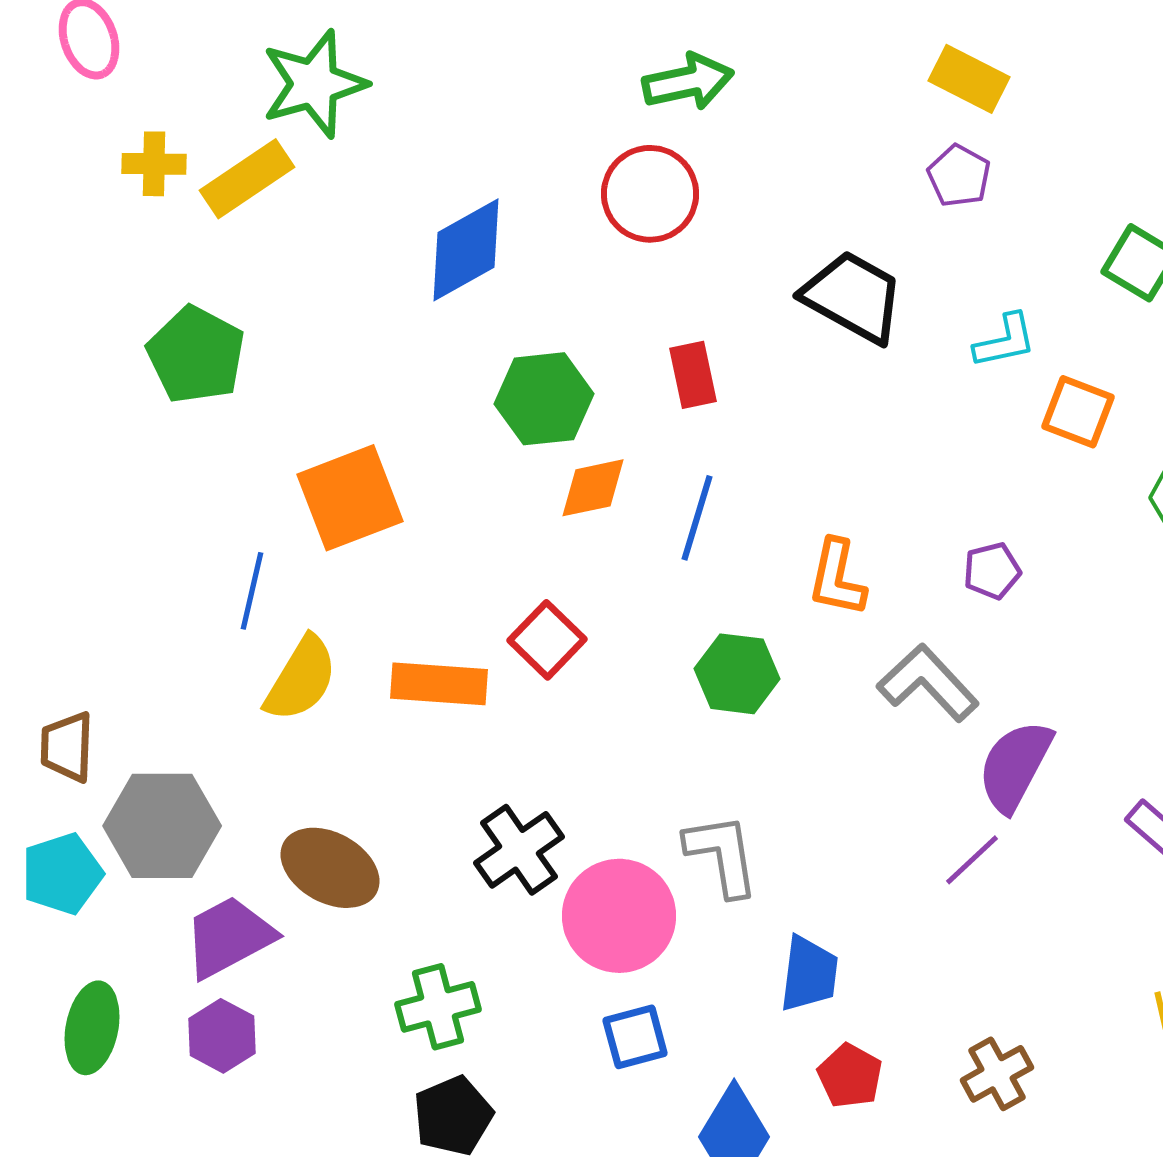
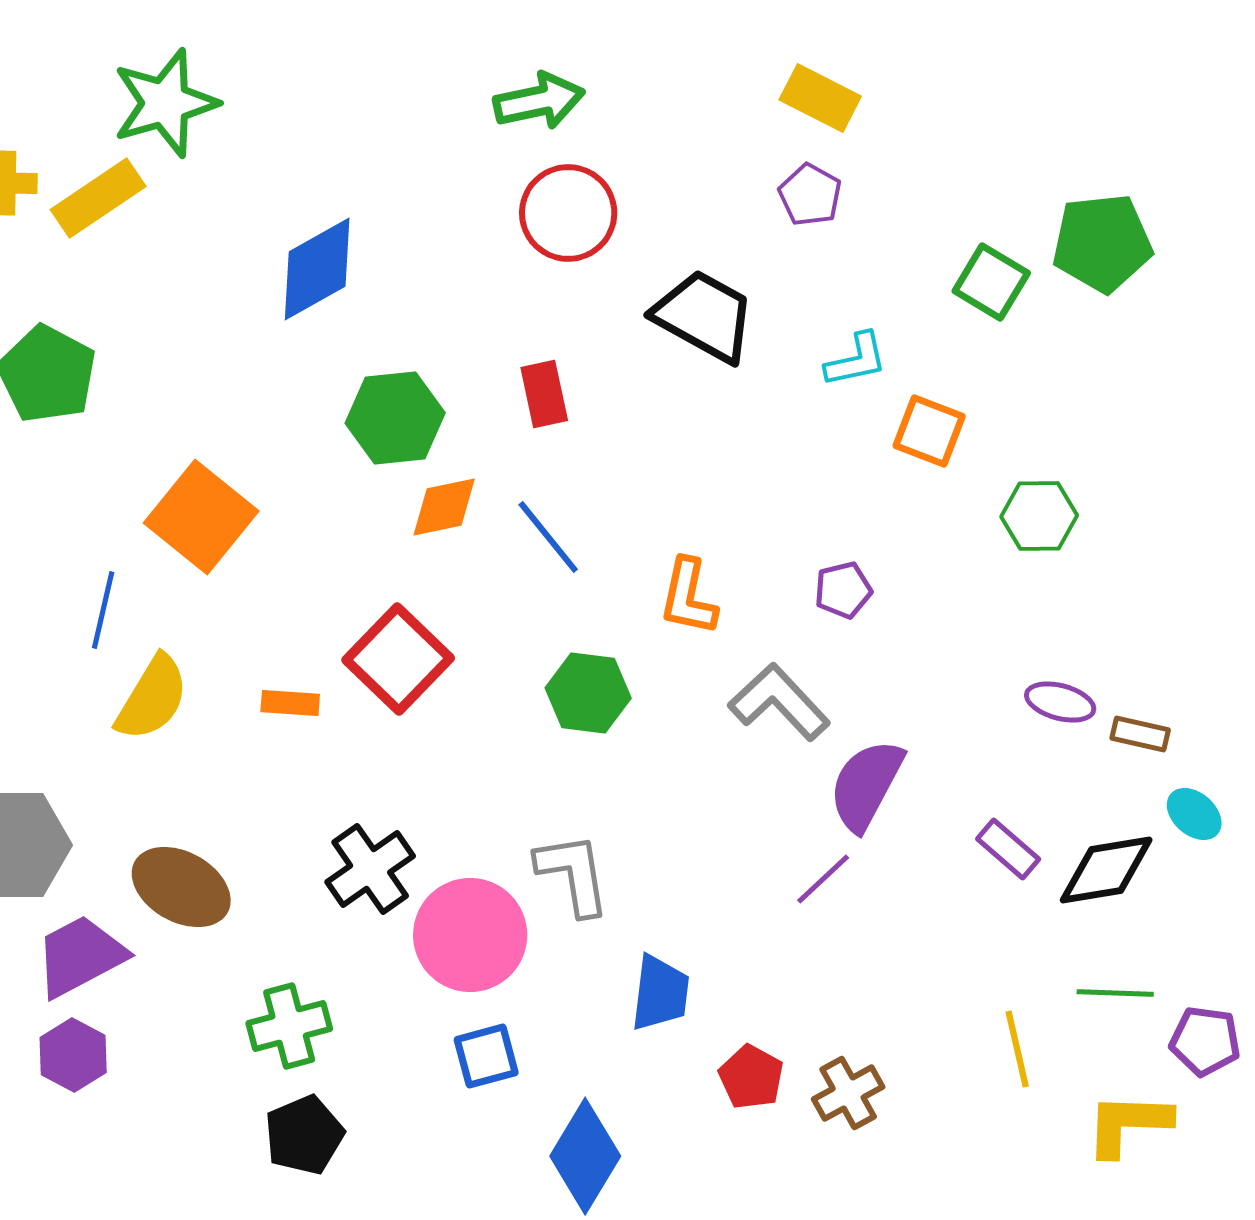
red circle: (650, 194) -> (568, 213), moved
orange square: (350, 498) -> (201, 517), turned -30
blue line: (697, 518) -> (548, 537), turned -56
red square: (547, 640) -> (398, 659), size x1.4
orange rectangle: (439, 684) -> (290, 703), size x0.6
red pentagon: (850, 1076) -> (751, 1077), moved

